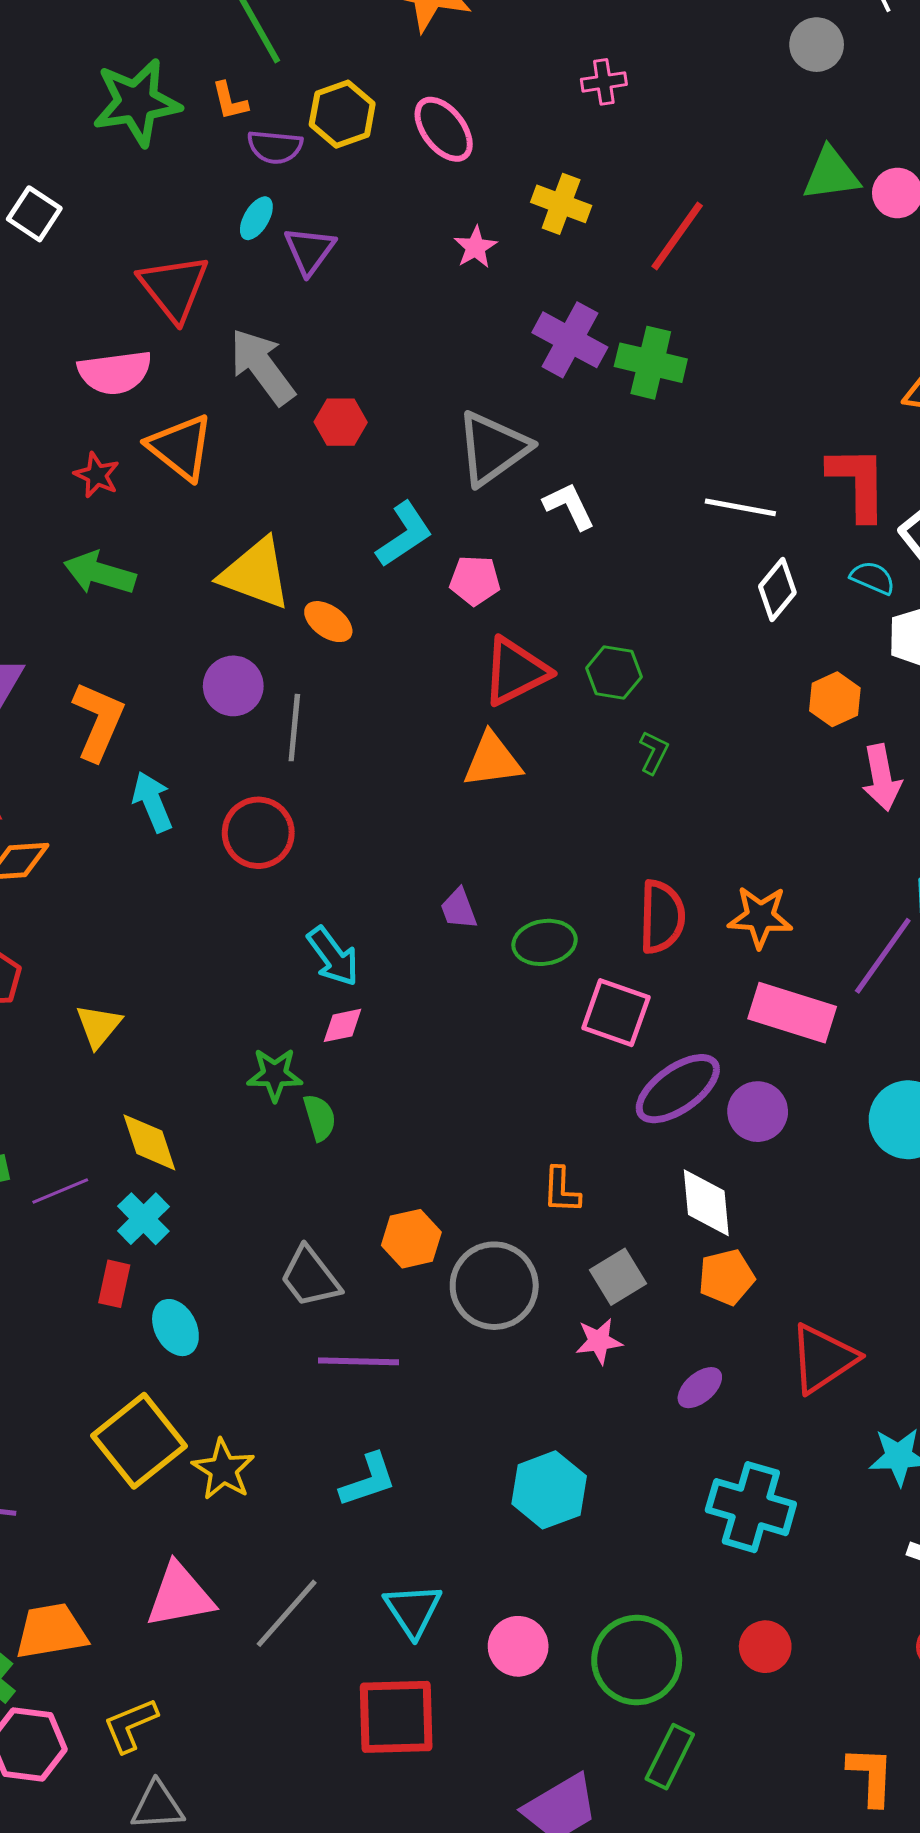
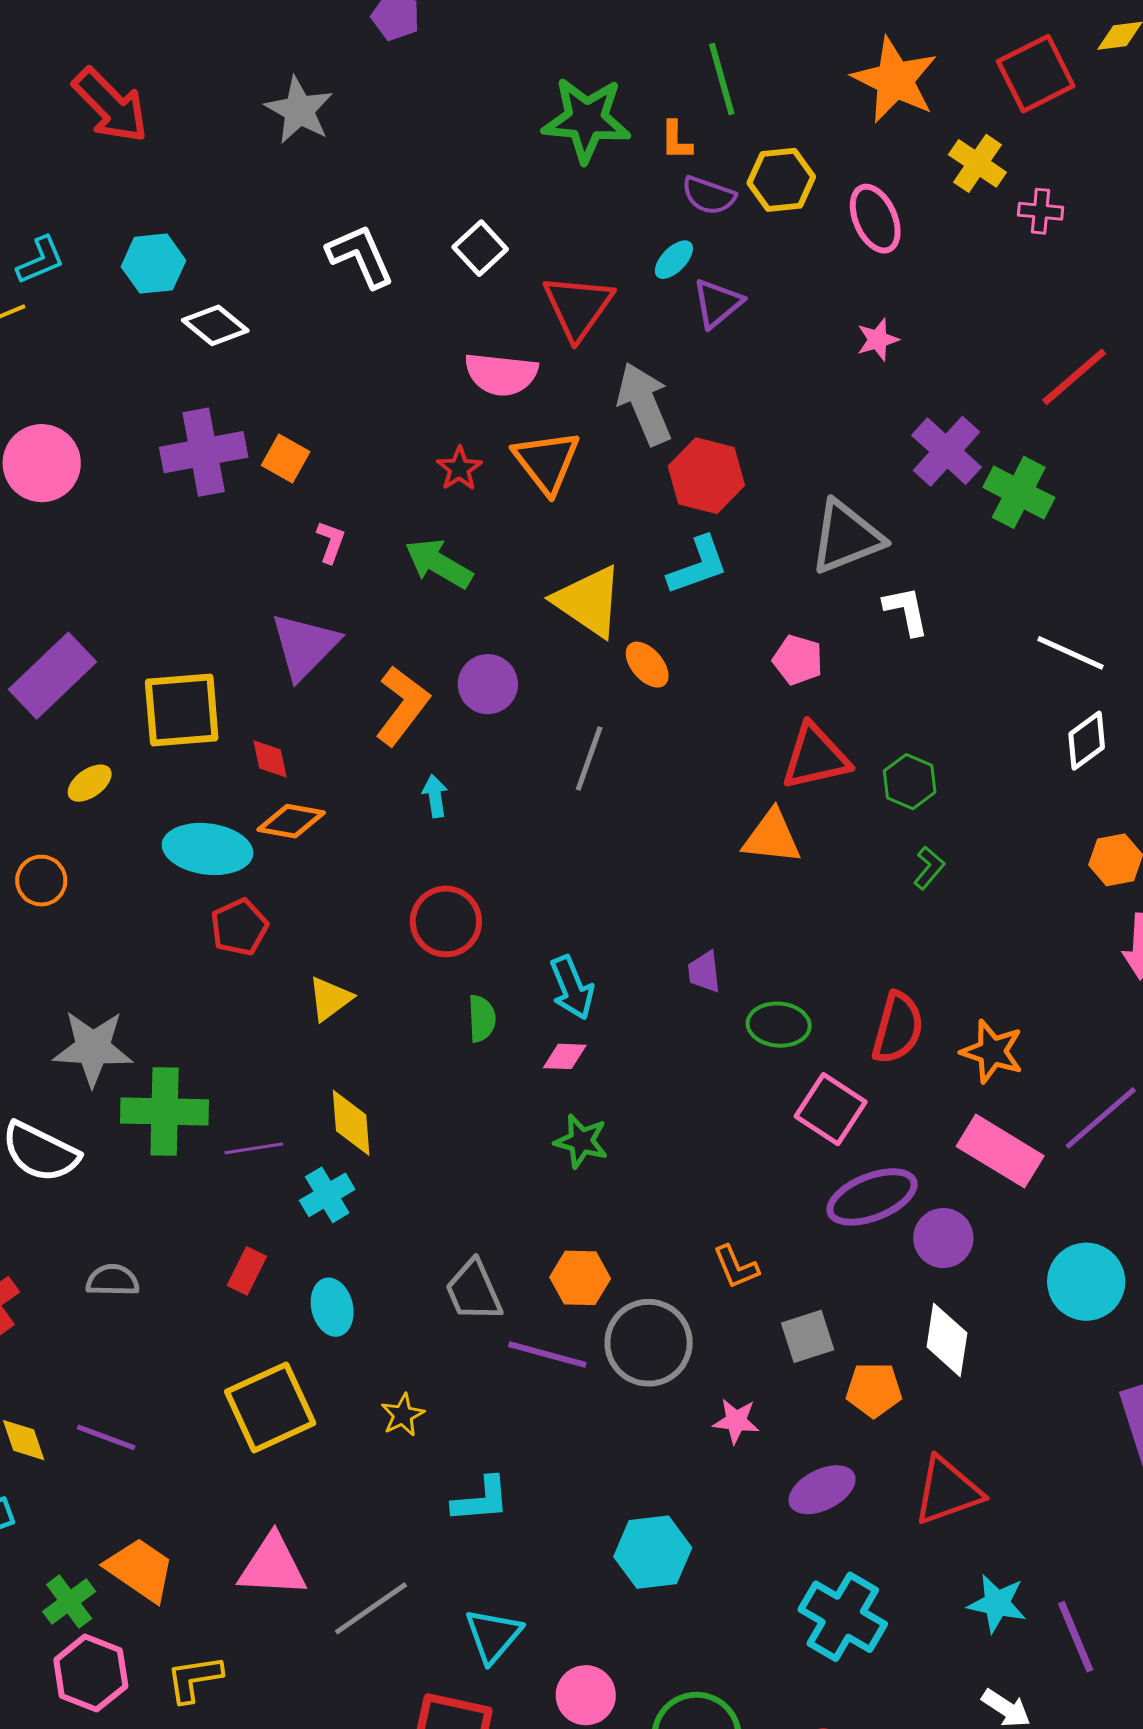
yellow cross: (561, 204) -> (977, 163), moved
white square: (34, 214) -> (480, 248), moved
red hexagon: (341, 422) -> (706, 476), size x1.5
cyan L-shape: (404, 534) -> (698, 565), moved
purple circle: (233, 686) -> (488, 684), moved
cyan arrow: (152, 802) -> (435, 796), size x0.7
red circle: (258, 833) -> (446, 921), moved
green star: (275, 1074) -> (581, 1141), moved
green semicircle: (320, 1117) -> (482, 1019), moved
orange L-shape: (561, 1190) -> (736, 1267), turned -39
white diamond: (706, 1203) -> (947, 1340), moved
gray square: (618, 1277) -> (808, 1336), moved
red rectangle: (114, 1284) -> (247, 1271), moved
purple line: (358, 1361) -> (547, 1355), moved
purple ellipse: (700, 1388) -> (822, 1490), size x1.4
yellow star: (223, 1470) -> (403, 1415), moved, size x0.7
orange trapezoid: (51, 1631) -> (140, 1570), turned 30

